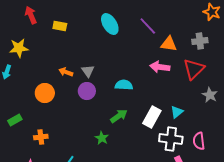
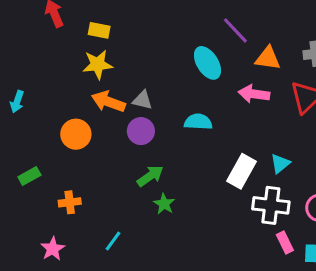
cyan ellipse: (110, 24) -> (207, 63), moved
yellow star: (19, 48) -> (98, 64), moved
gray triangle: (88, 71) -> (142, 100), turned -40
orange arrow: (66, 72) -> (108, 102), size x1.5
green arrow: (119, 116) -> (150, 176), moved

